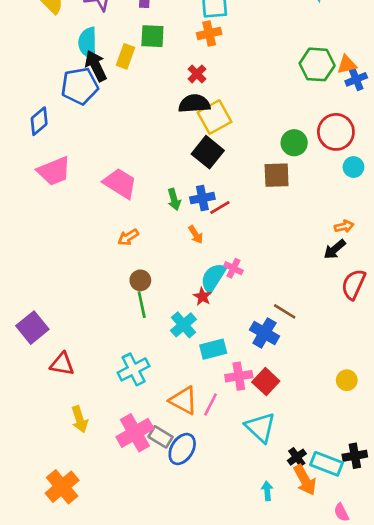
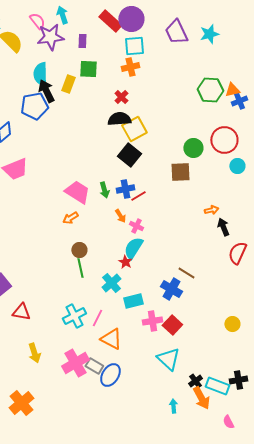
pink trapezoid: (120, 183) -> (77, 192), moved
orange arrow: (344, 226) -> (211, 210), moved
black arrow: (335, 249) -> (223, 227), turned 108
pink cross: (233, 268) -> (136, 226), moved
pink line: (210, 404) -> (97, 318), moved

